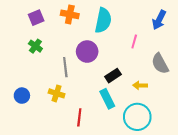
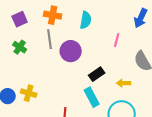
cyan semicircle: (103, 20) -> (86, 20), size x0.7
gray line: (65, 67) -> (50, 39), moved
yellow cross: (57, 93) -> (29, 93), moved

